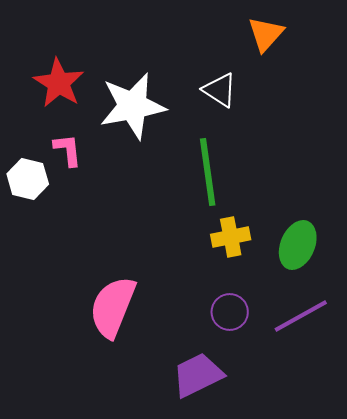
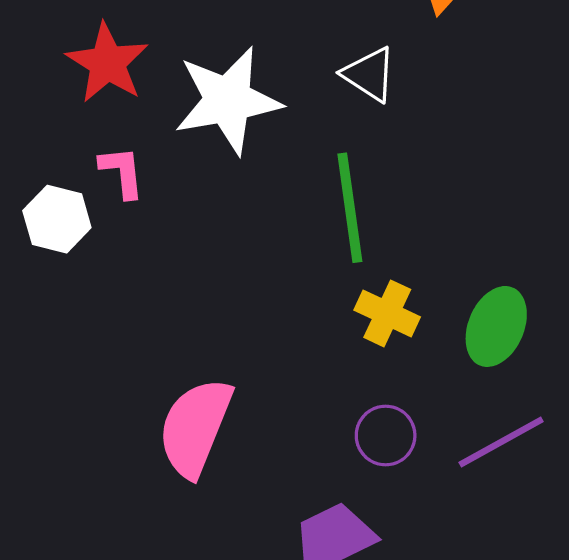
yellow cross: (231, 237) -> (387, 313), turned 36

